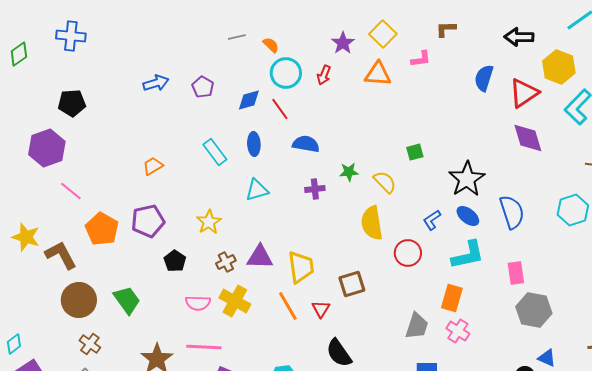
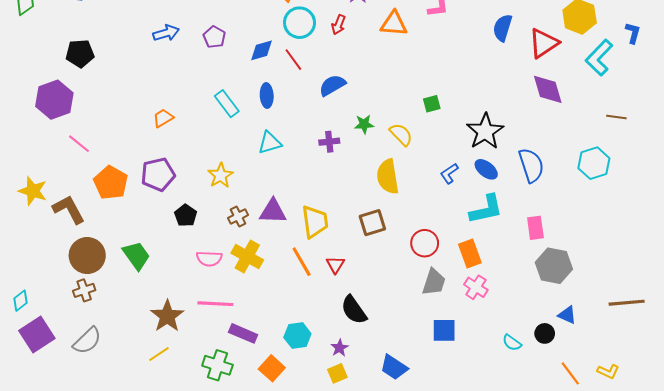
blue semicircle: (306, 144) -> (332, 85), moved, turned -40
red circle: (408, 253) -> (425, 243), moved
brown square: (352, 284) -> (372, 223), moved
orange rectangle: (452, 298) -> (470, 253), turned -36
brown cross: (90, 344) -> (84, 290), moved, turned 35

